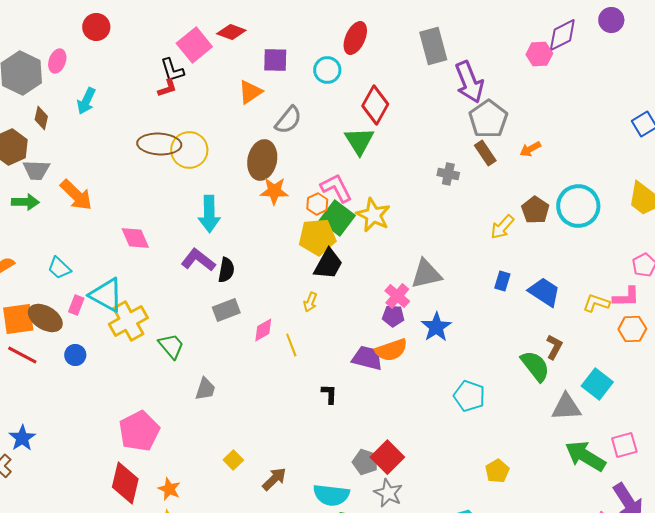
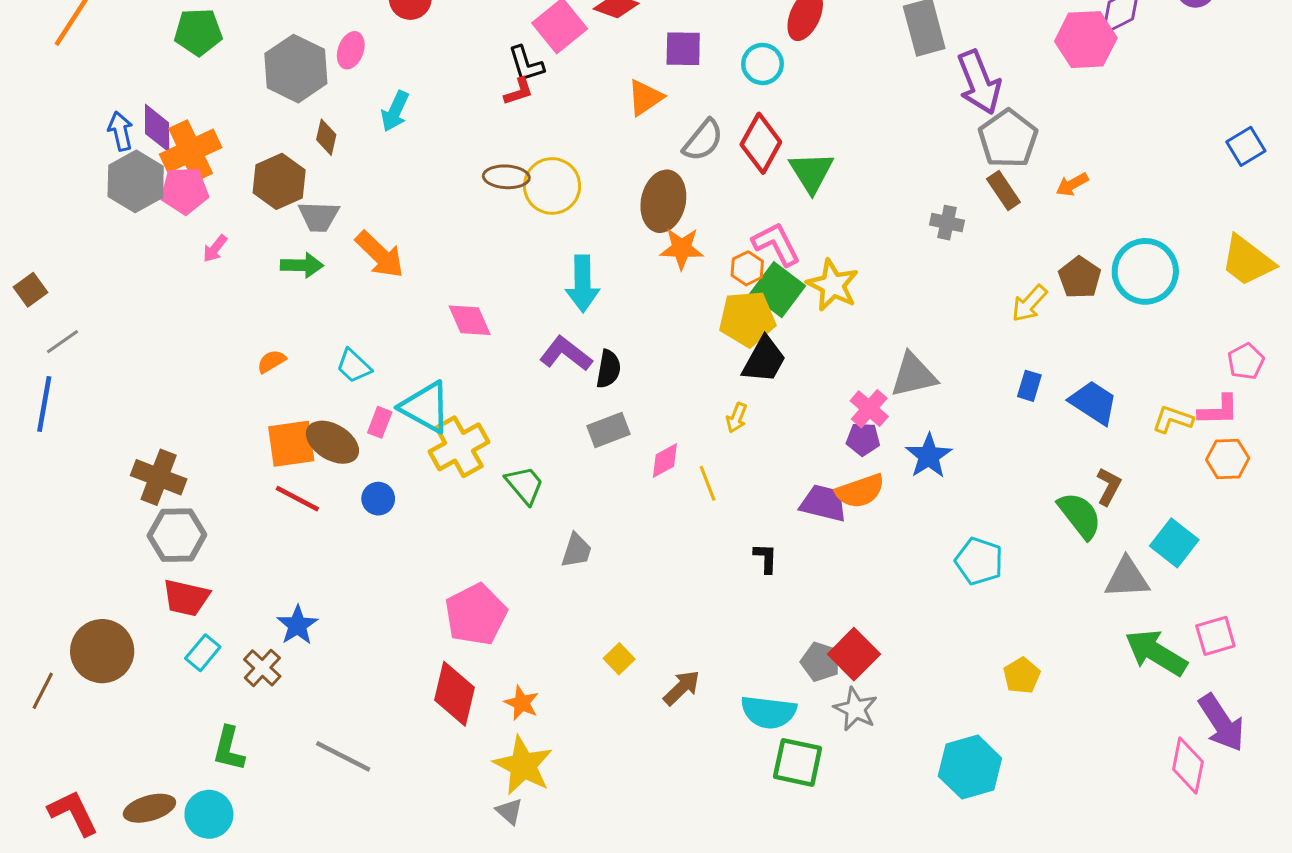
pink hexagon: (539, 54) -> (1086, 40), size x1.5
red diamond: (375, 105) -> (761, 143), moved
brown ellipse: (159, 144) -> (506, 177), size x0.7

